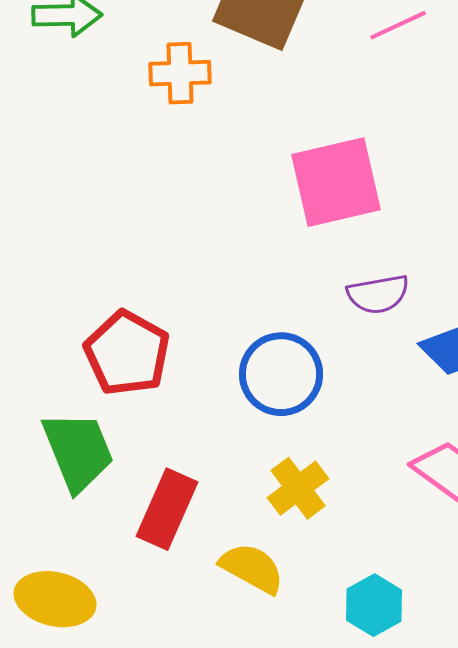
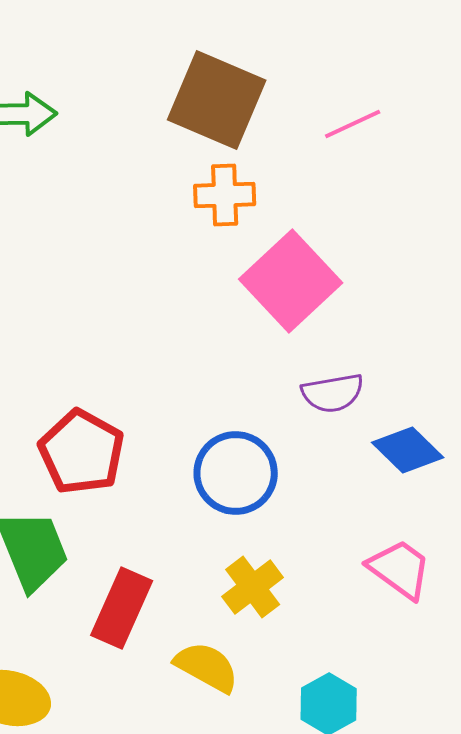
orange cross: (180, 73) -> (225, 195), moved
pink square: (336, 182) -> (291, 281), turned -30

